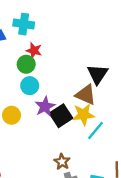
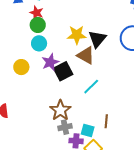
red star: (34, 51) -> (37, 13), moved
yellow star: (83, 115) -> (77, 35), moved
brown star: (62, 162) -> (60, 110), size x1.5

